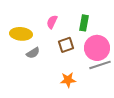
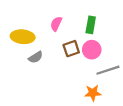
pink circle: (97, 48) -> (92, 50), moved, size x0.7
orange star: (68, 80) -> (93, 93), moved

